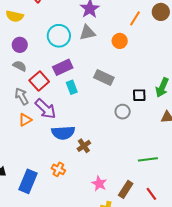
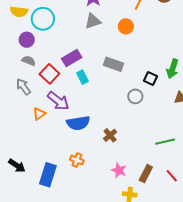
cyan circle: (59, 36) -> (43, 19), moved
black square: (139, 95) -> (150, 79), turned 32
gray arrow: (22, 96) -> (23, 87), moved
brown cross: (84, 146) -> (110, 135), moved

